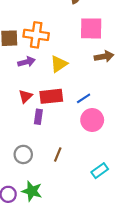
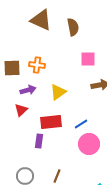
pink square: (91, 28) -> (88, 59), size x0.7
orange cross: (36, 35) -> (37, 65), size x0.7
red triangle: (25, 96) -> (21, 110), moved

